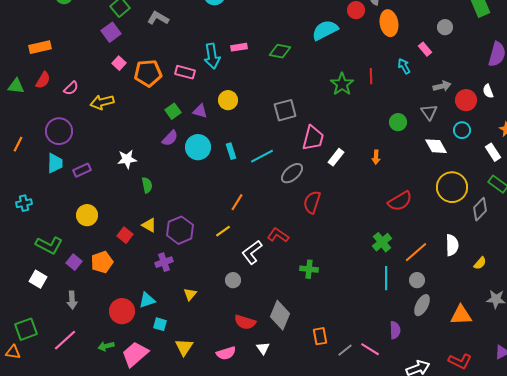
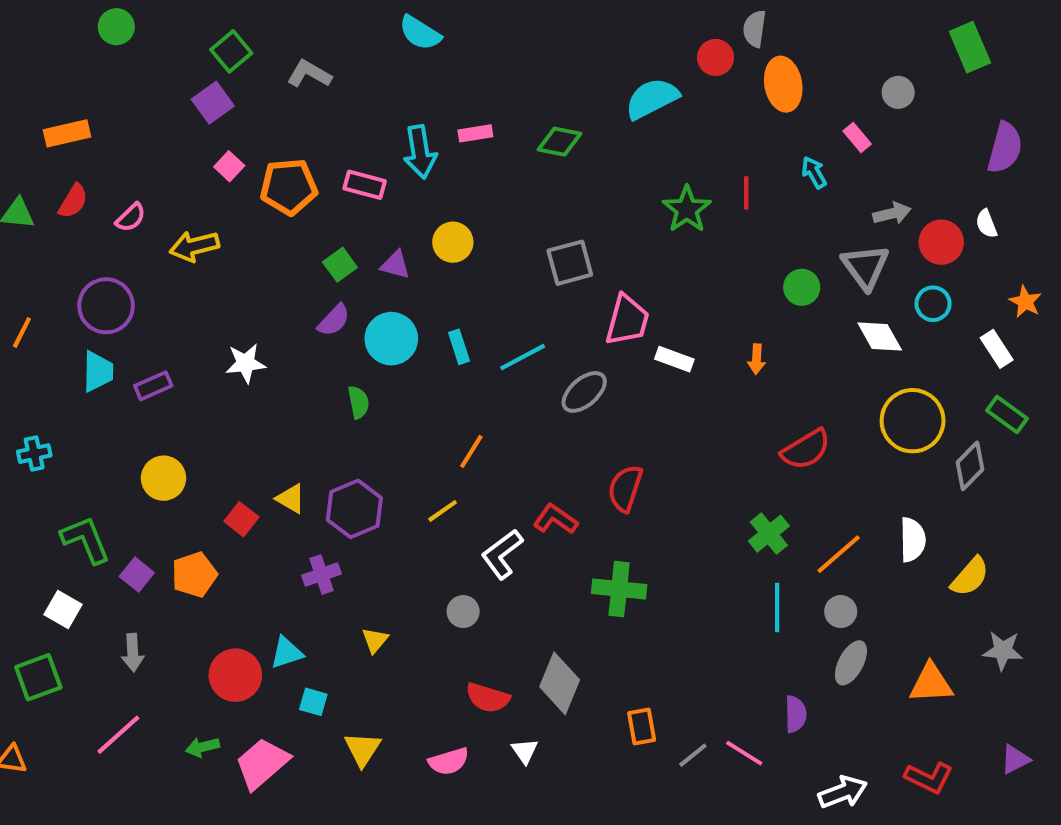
gray triangle: (429, 112) -> (865, 267), size x1.4
white rectangle: (336, 157) -> (674, 359), turned 72
green semicircle: (147, 185) -> (358, 402), moved
red semicircle: (312, 202) -> (625, 488), moved
green L-shape: (49, 245) -> (86, 540), turned -140
yellow semicircle: (480, 263) -> (970, 577), size x1.5
green cross: (309, 269) -> (619, 589), size x1.4
green square: (26, 329) -> (38, 677), moved

